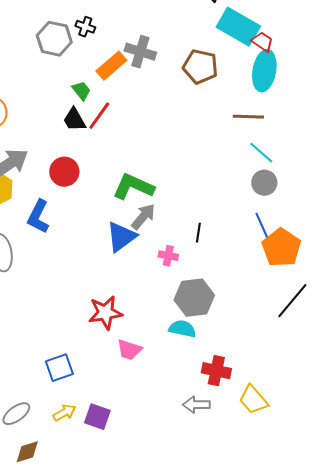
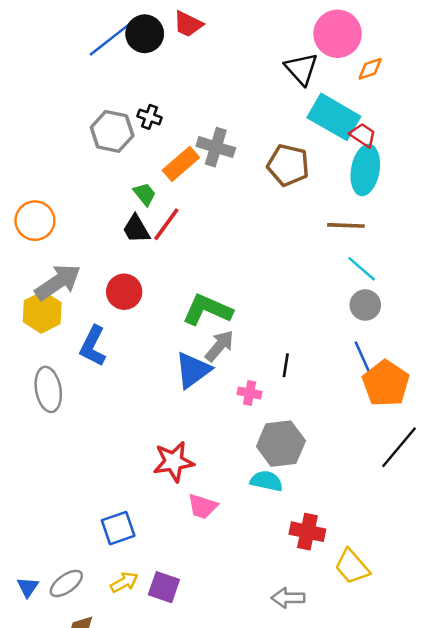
gray arrow: (196, 405) -> (288, 598), moved

